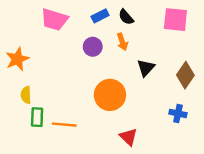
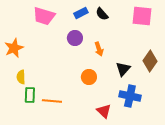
orange arrow: (122, 42) -> (99, 49), moved
black triangle: (146, 68) -> (123, 69), moved
orange circle: (110, 95) -> (89, 77), size x0.6
blue cross: (178, 113) -> (130, 96), moved, size x1.5

